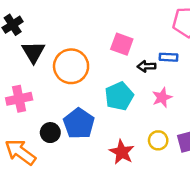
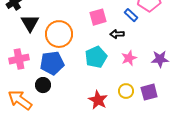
pink square: (122, 44) -> (98, 17), turned -36
blue rectangle: (169, 57) -> (131, 15), moved, turned 40
blue pentagon: (79, 123) -> (52, 63), moved, turned 30

